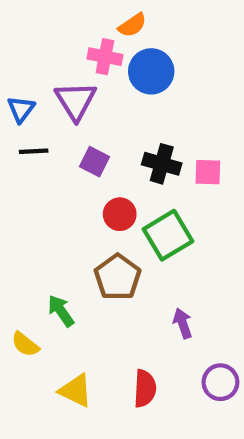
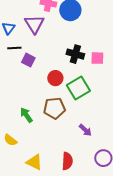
purple square: (94, 162) -> (28, 60), moved
brown pentagon: (118, 277) -> (54, 108), turned 30
green arrow: (61, 311) -> (26, 115), moved
purple arrow: (183, 323) -> (85, 130), turned 152

